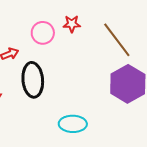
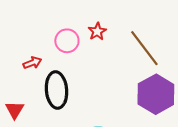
red star: (72, 24) -> (97, 31), turned -30

